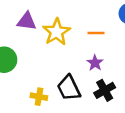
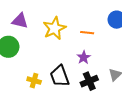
purple triangle: (27, 21) -> (20, 21), moved

